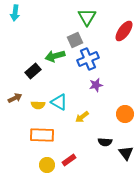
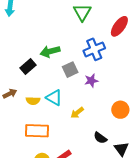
gray square: (75, 40) -> (70, 70), moved
blue cross: (88, 59) -> (94, 49), moved
black semicircle: (105, 142) -> (100, 138), turned 32

